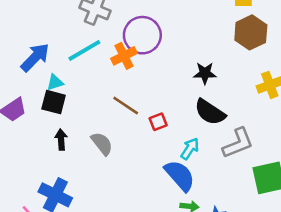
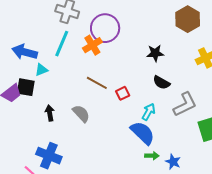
cyan line: (84, 50) -> (62, 44), turned -32
blue arrow: (35, 57) -> (25, 52), turned -115
black square: (54, 102) -> (26, 87), moved
black semicircle: (210, 112) -> (161, 83), size x0.7

